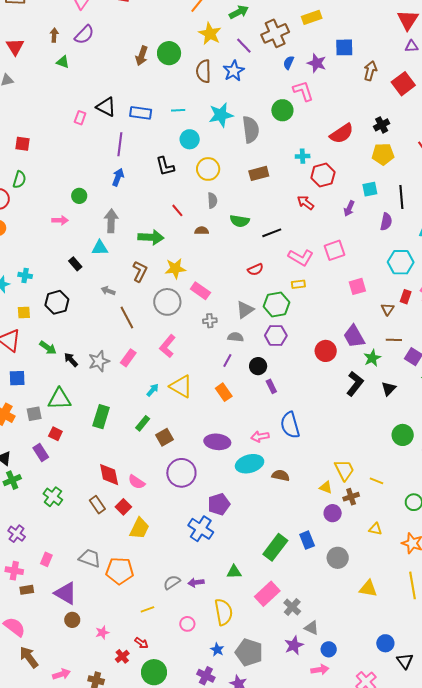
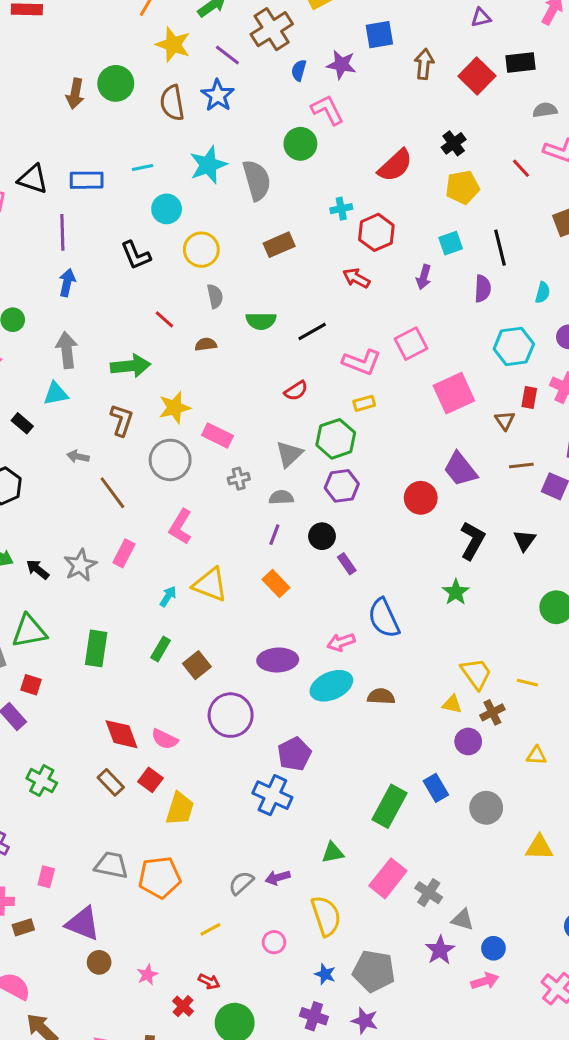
pink square: (357, 286) -> (454, 393), size x1.5
green star: (372, 358) -> (456, 592), moved

